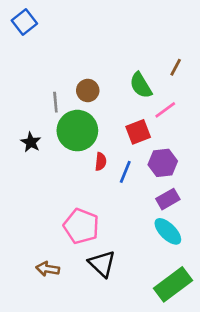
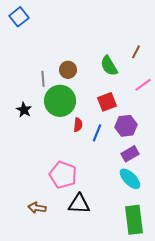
pink line: (165, 110) -> (143, 85), moved
black triangle: (102, 264) -> (79, 204), turned -40
green rectangle: (173, 284) -> (134, 220), turned -60

